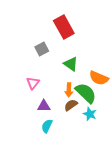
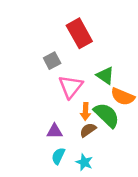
green triangle: (71, 64) -> (105, 75), moved
pink triangle: (33, 83) -> (71, 87), moved, size x1.5
cyan star: (90, 114) -> (84, 162), moved

